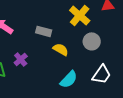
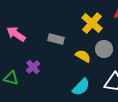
yellow semicircle: (61, 49) -> (83, 56), moved

